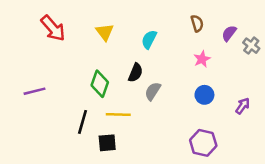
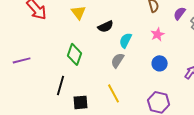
cyan semicircle: (149, 39) -> (126, 40), moved
black semicircle: (135, 73) -> (106, 26), moved, turned 42
yellow line: (118, 115) -> (114, 93), moved, turned 60

